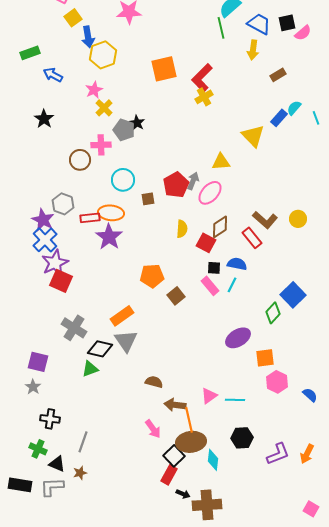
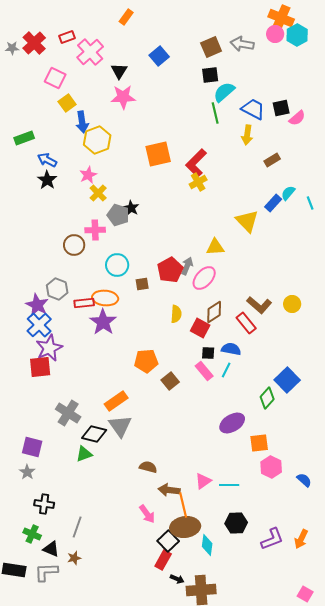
black star: (44, 119) -> (47, 180), moved
red square: (61, 281) -> (40, 367), moved, turned -30

